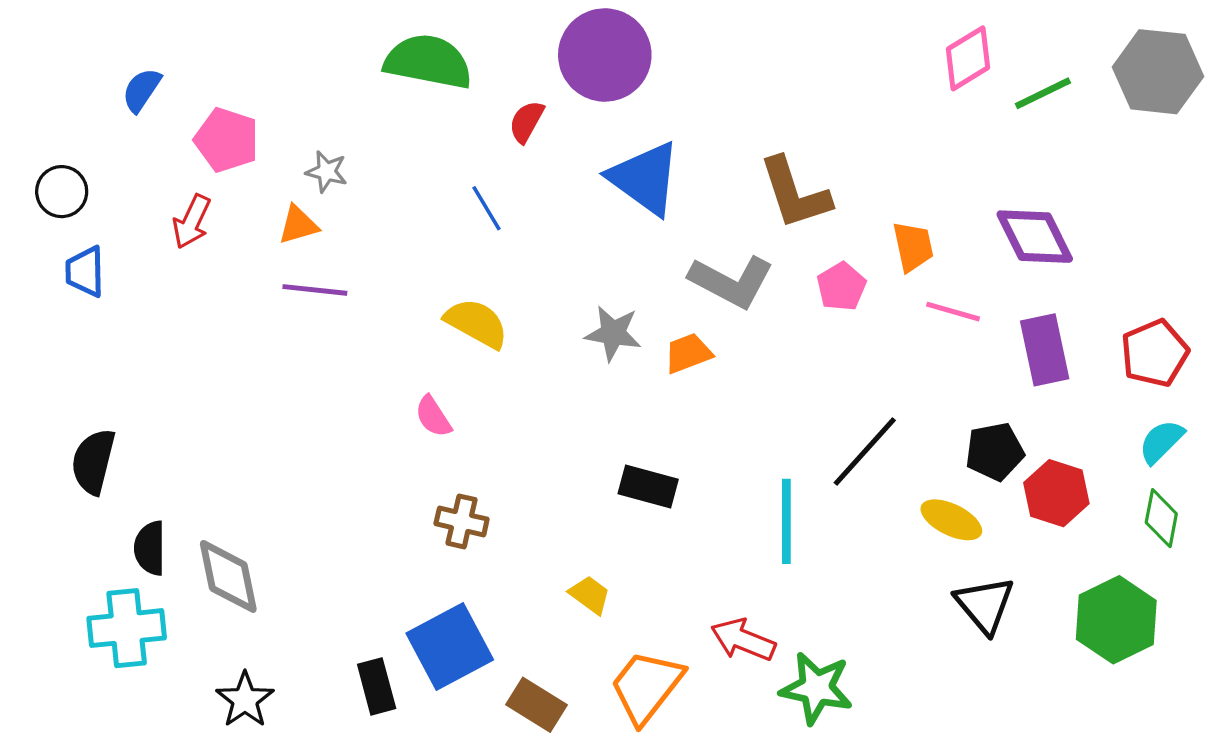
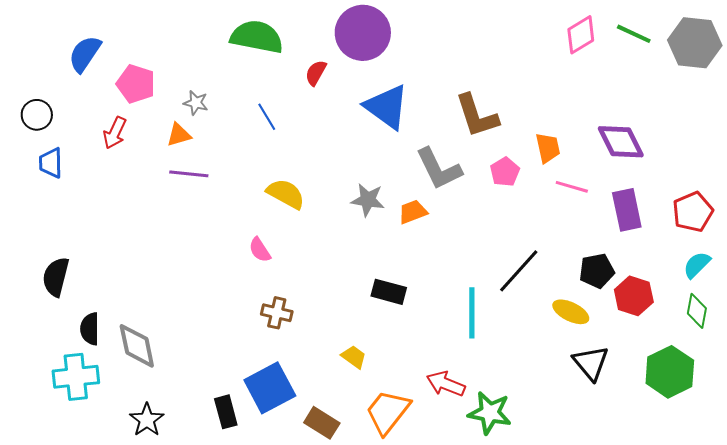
blue semicircle: (142, 90) -> (85, 54), size x1.4
green line: (1043, 93) -> (634, 34), moved, turned 51
blue line: (487, 208) -> (267, 117), moved
gray L-shape: (731, 282) -> (439, 169), turned 36

